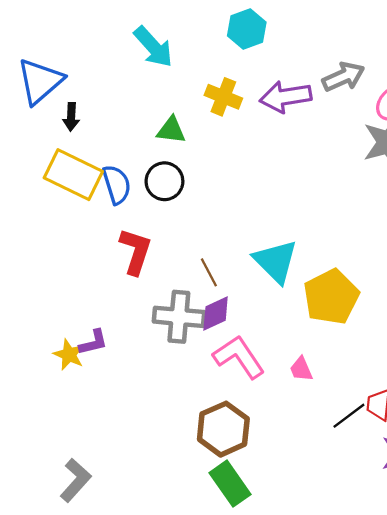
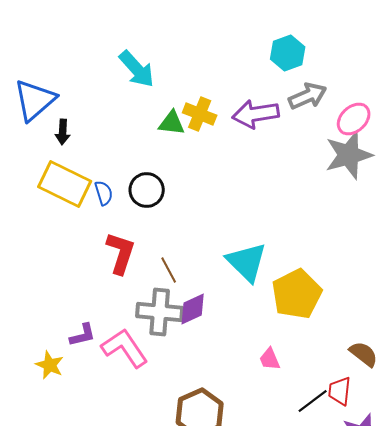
cyan hexagon: (247, 29) -> (288, 53), moved
green triangle: (171, 130) -> (172, 123), moved
blue semicircle: (117, 185) -> (104, 193), size x0.7
brown line: (209, 272) -> (169, 270), moved
yellow star: (69, 355) -> (50, 365), moved
pink L-shape: (239, 357) -> (125, 348), moved

